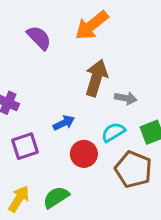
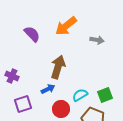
brown arrow: (96, 78) -> (58, 67), moved
gray arrow: (126, 98) -> (97, 40), moved

